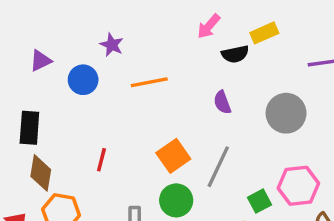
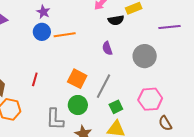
blue circle: (83, 80) -> (42, 32), moved
orange square: (173, 156) -> (77, 79), turned -30
green square: (260, 201) -> (116, 107), moved

